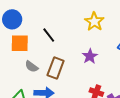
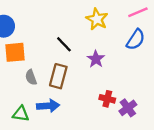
black line: (49, 35) -> (64, 44), moved
gray semicircle: (32, 67) -> (31, 77), turned 40

